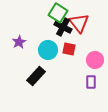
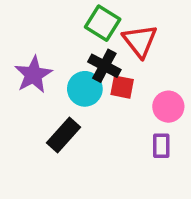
black cross: (63, 27) -> (104, 66), moved
purple star: (19, 42) -> (33, 75), size x1.5

